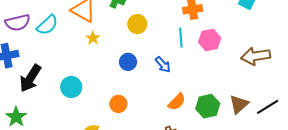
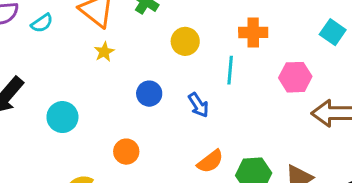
yellow circle: (137, 24) -> (185, 41), moved
cyan semicircle: (47, 25) -> (42, 23), size x0.7
pink hexagon: (210, 40) -> (295, 77), moved

